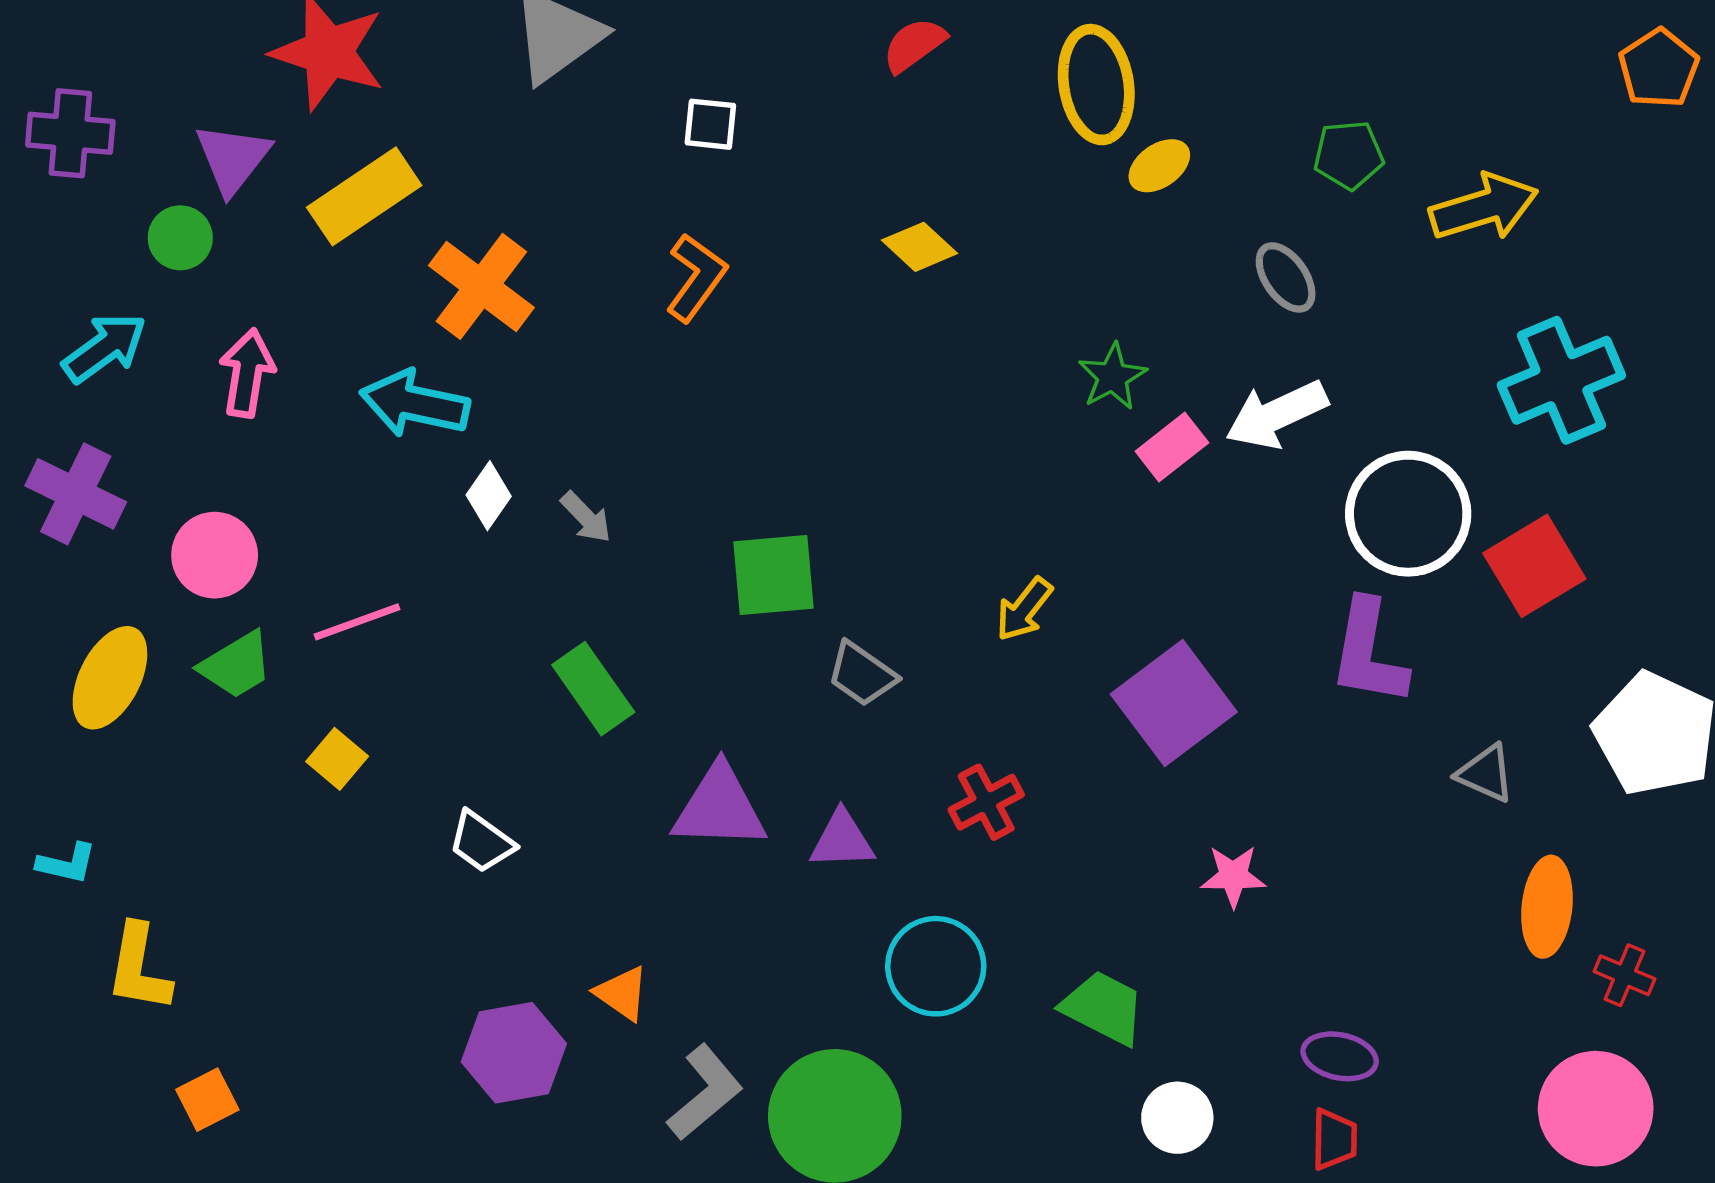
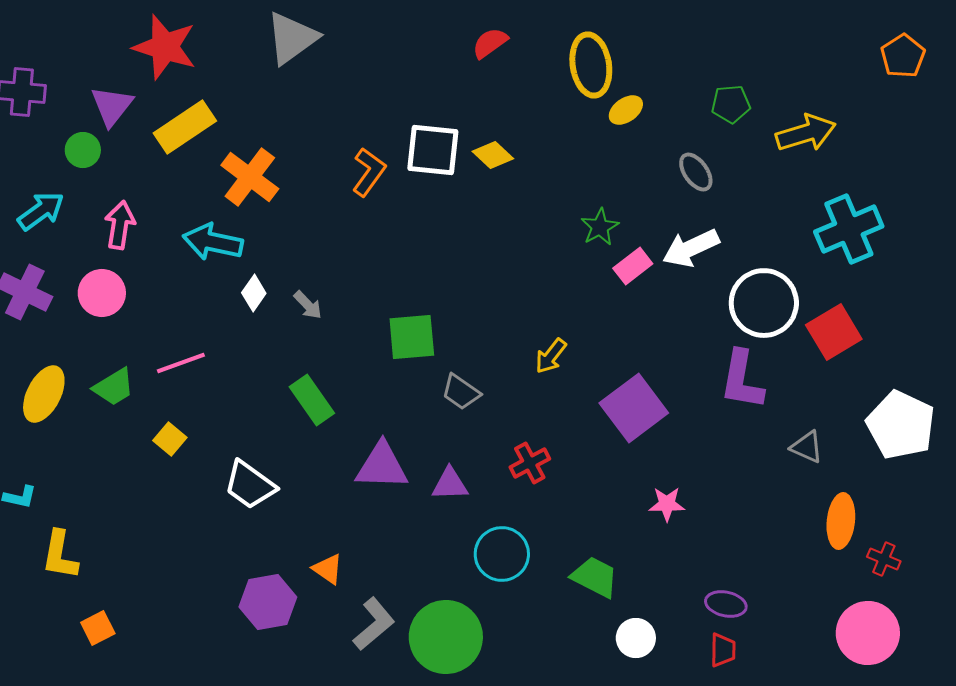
white square: (710, 124) -> (433, 150), moved, size x1.8
pink circle: (215, 555) -> (102, 293), moved
white trapezoid: (481, 842) -> (250, 485), size x1.4

